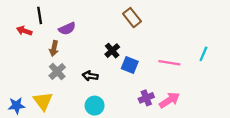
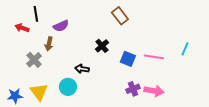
blue square: (130, 65) -> (128, 59), moved
gray cross: (57, 71) -> (34, 60), moved
pink arrow: (169, 100) -> (154, 91), turned 42
cyan circle: (95, 106) -> (68, 87), moved

